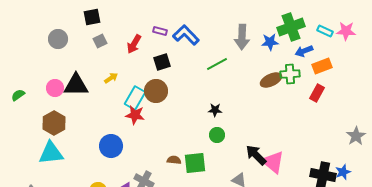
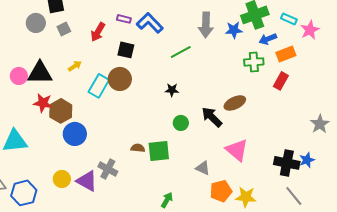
pink star: (346, 31) -> (310, 30), moved, turned -30
gray circle: (58, 39) -> (36, 23), moved
black square: (162, 62) -> (126, 50), turned 30
brown ellipse: (271, 80) -> (235, 103), moved
black star: (215, 110) -> (172, 90), moved
red star: (135, 115) -> (43, 103), moved
brown hexagon: (54, 123) -> (61, 111), moved
black arrow: (256, 155) -> (212, 117), moved

